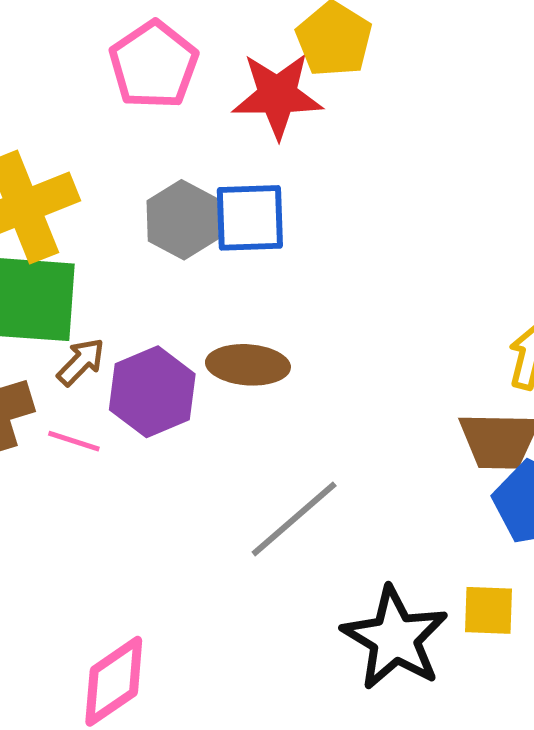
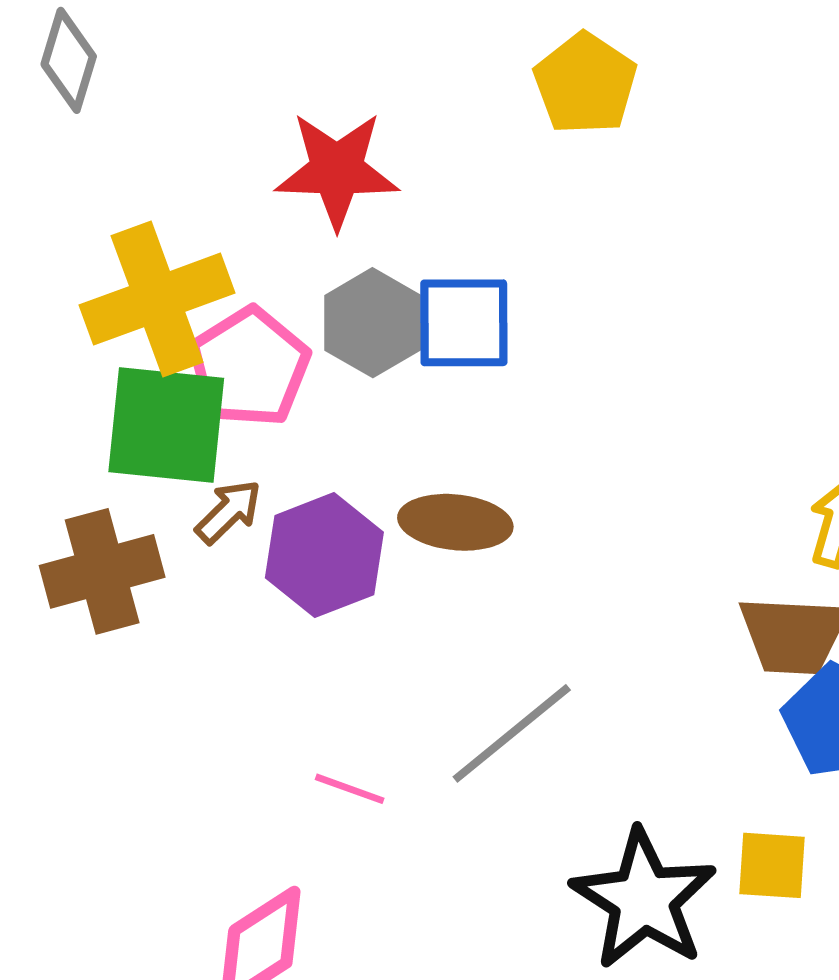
pink pentagon: (154, 65) -> (249, 367), moved
red star: (277, 95) -> (337, 170), moved
pink line: (74, 441) -> (350, 789), moved

